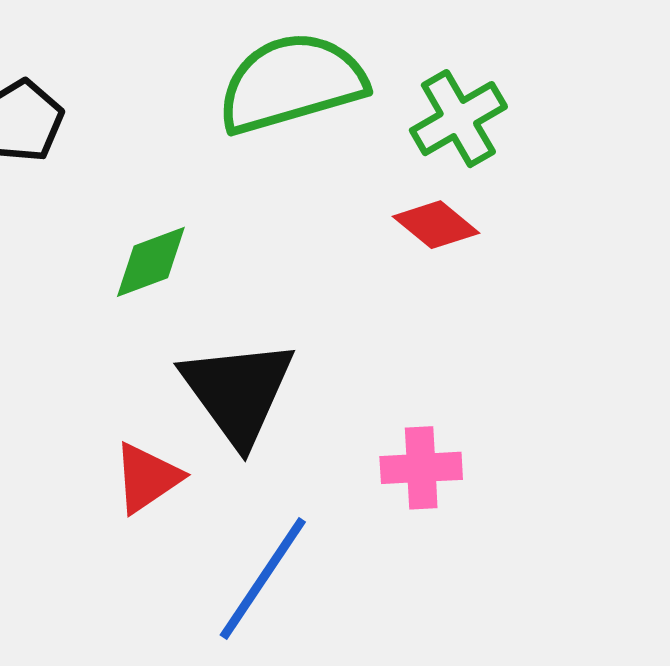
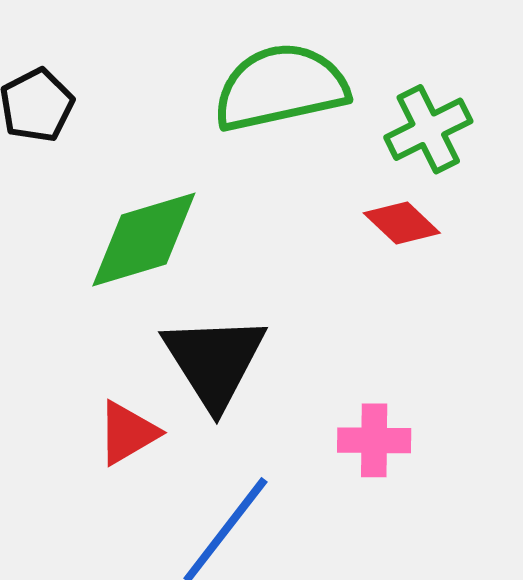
green diamond: (151, 262) -> (144, 240), size x1.6

